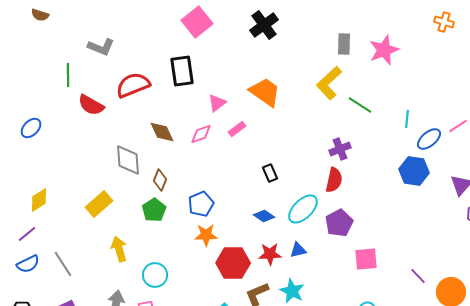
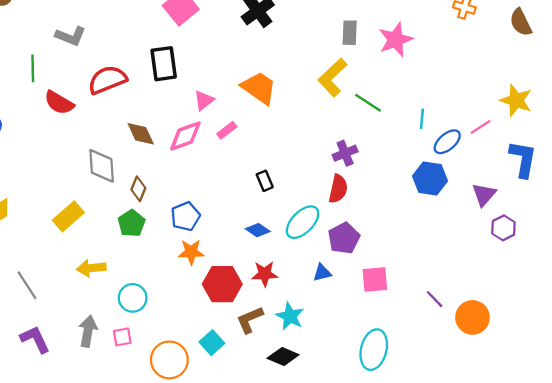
pink diamond: (201, 134) -> (185, 136), size x1.4
yellow arrow: (119, 249) -> (91, 268), turned -80
blue triangle: (298, 250) -> (322, 273), moved

